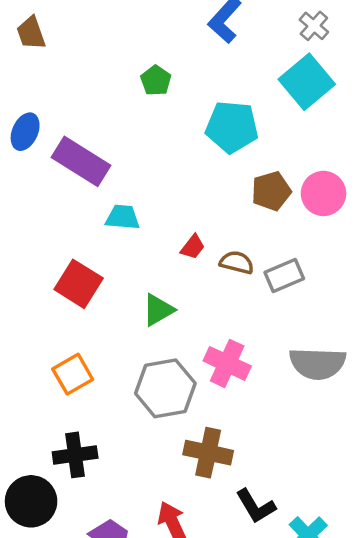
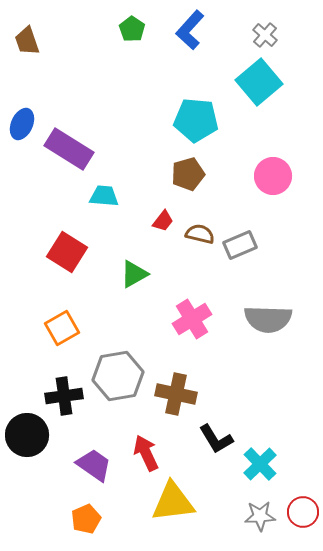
green pentagon: (156, 81) -> (132, 29), moved
brown pentagon: (271, 191) -> (188, 174), moved
pink cross: (227, 363) -> (192, 319), turned 33
gray hexagon: (165, 388) -> (118, 376), moved

